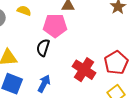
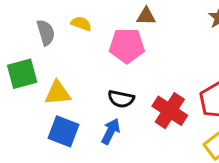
black semicircle: (43, 48) -> (121, 99), moved, turned -96

